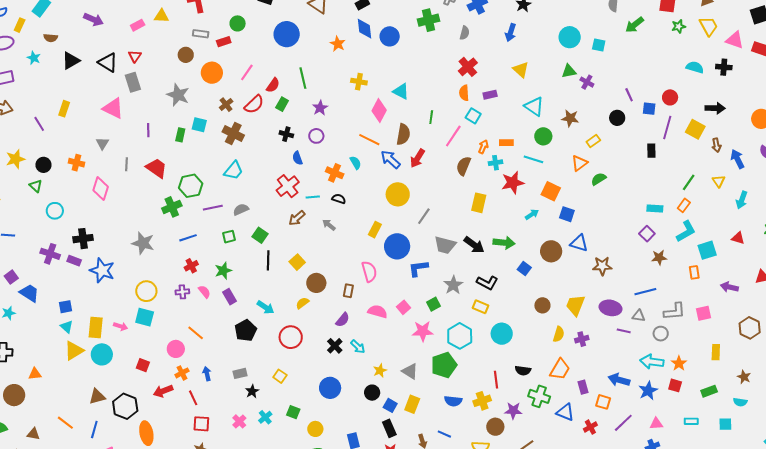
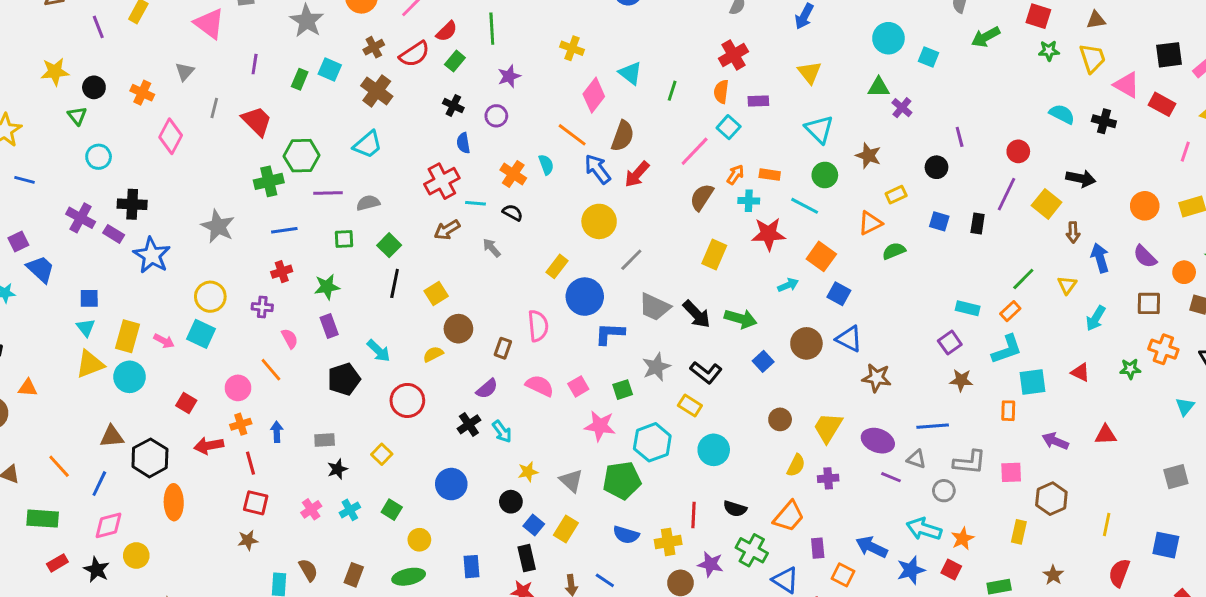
blue square: (649, 109) -> (939, 221), moved
green line: (431, 117) -> (672, 91), moved
pink semicircle: (204, 292) -> (290, 339), moved
brown hexagon: (750, 328) -> (1051, 499), moved

